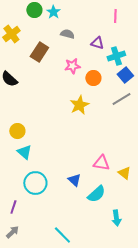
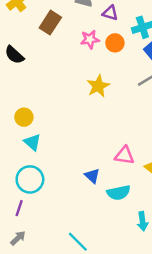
purple triangle: (97, 43) -> (110, 13), moved
orange circle: (93, 78) -> (115, 43), moved
cyan circle: (35, 183) -> (30, 179), moved
cyan semicircle: (96, 194) -> (119, 193), turned 30

